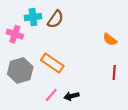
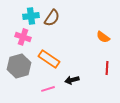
pink cross: (15, 34) -> (23, 37), moved
pink line: (51, 95) -> (48, 89), turned 32
black arrow: (71, 96) -> (72, 80), moved

